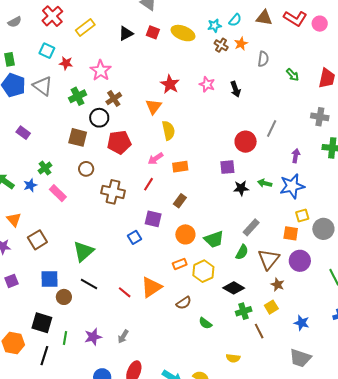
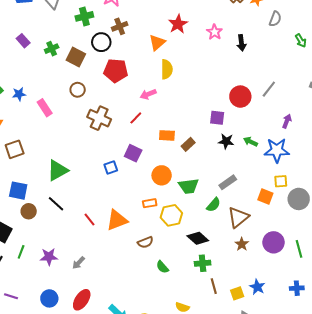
orange rectangle: (180, 167) -> (167, 135), moved
green cross: (45, 168) -> (52, 49), moved
brown rectangle: (180, 201) -> (188, 144), moved
purple circle: (300, 261) -> (273, 242), moved
yellow square: (271, 307) -> (237, 293), moved

